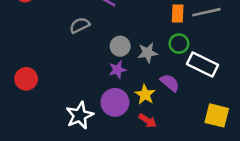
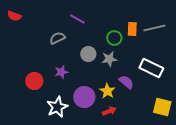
green circle: (179, 44) -> (114, 38), moved
purple star: (118, 70) -> (61, 72), moved
red circle: (26, 79) -> (34, 81), moved
red arrow: (148, 121) -> (109, 111), turned -56

